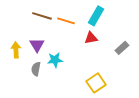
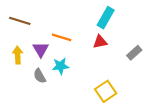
brown line: (42, 16) -> (20, 21), moved
orange line: (66, 21) -> (62, 37), moved
gray semicircle: (36, 69) -> (40, 76), turned -40

